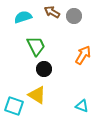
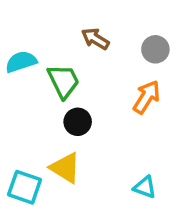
brown arrow: (52, 12) -> (95, 39), moved
gray circle: (74, 16) -> (155, 49), moved
cyan semicircle: (23, 17) -> (21, 62), moved

